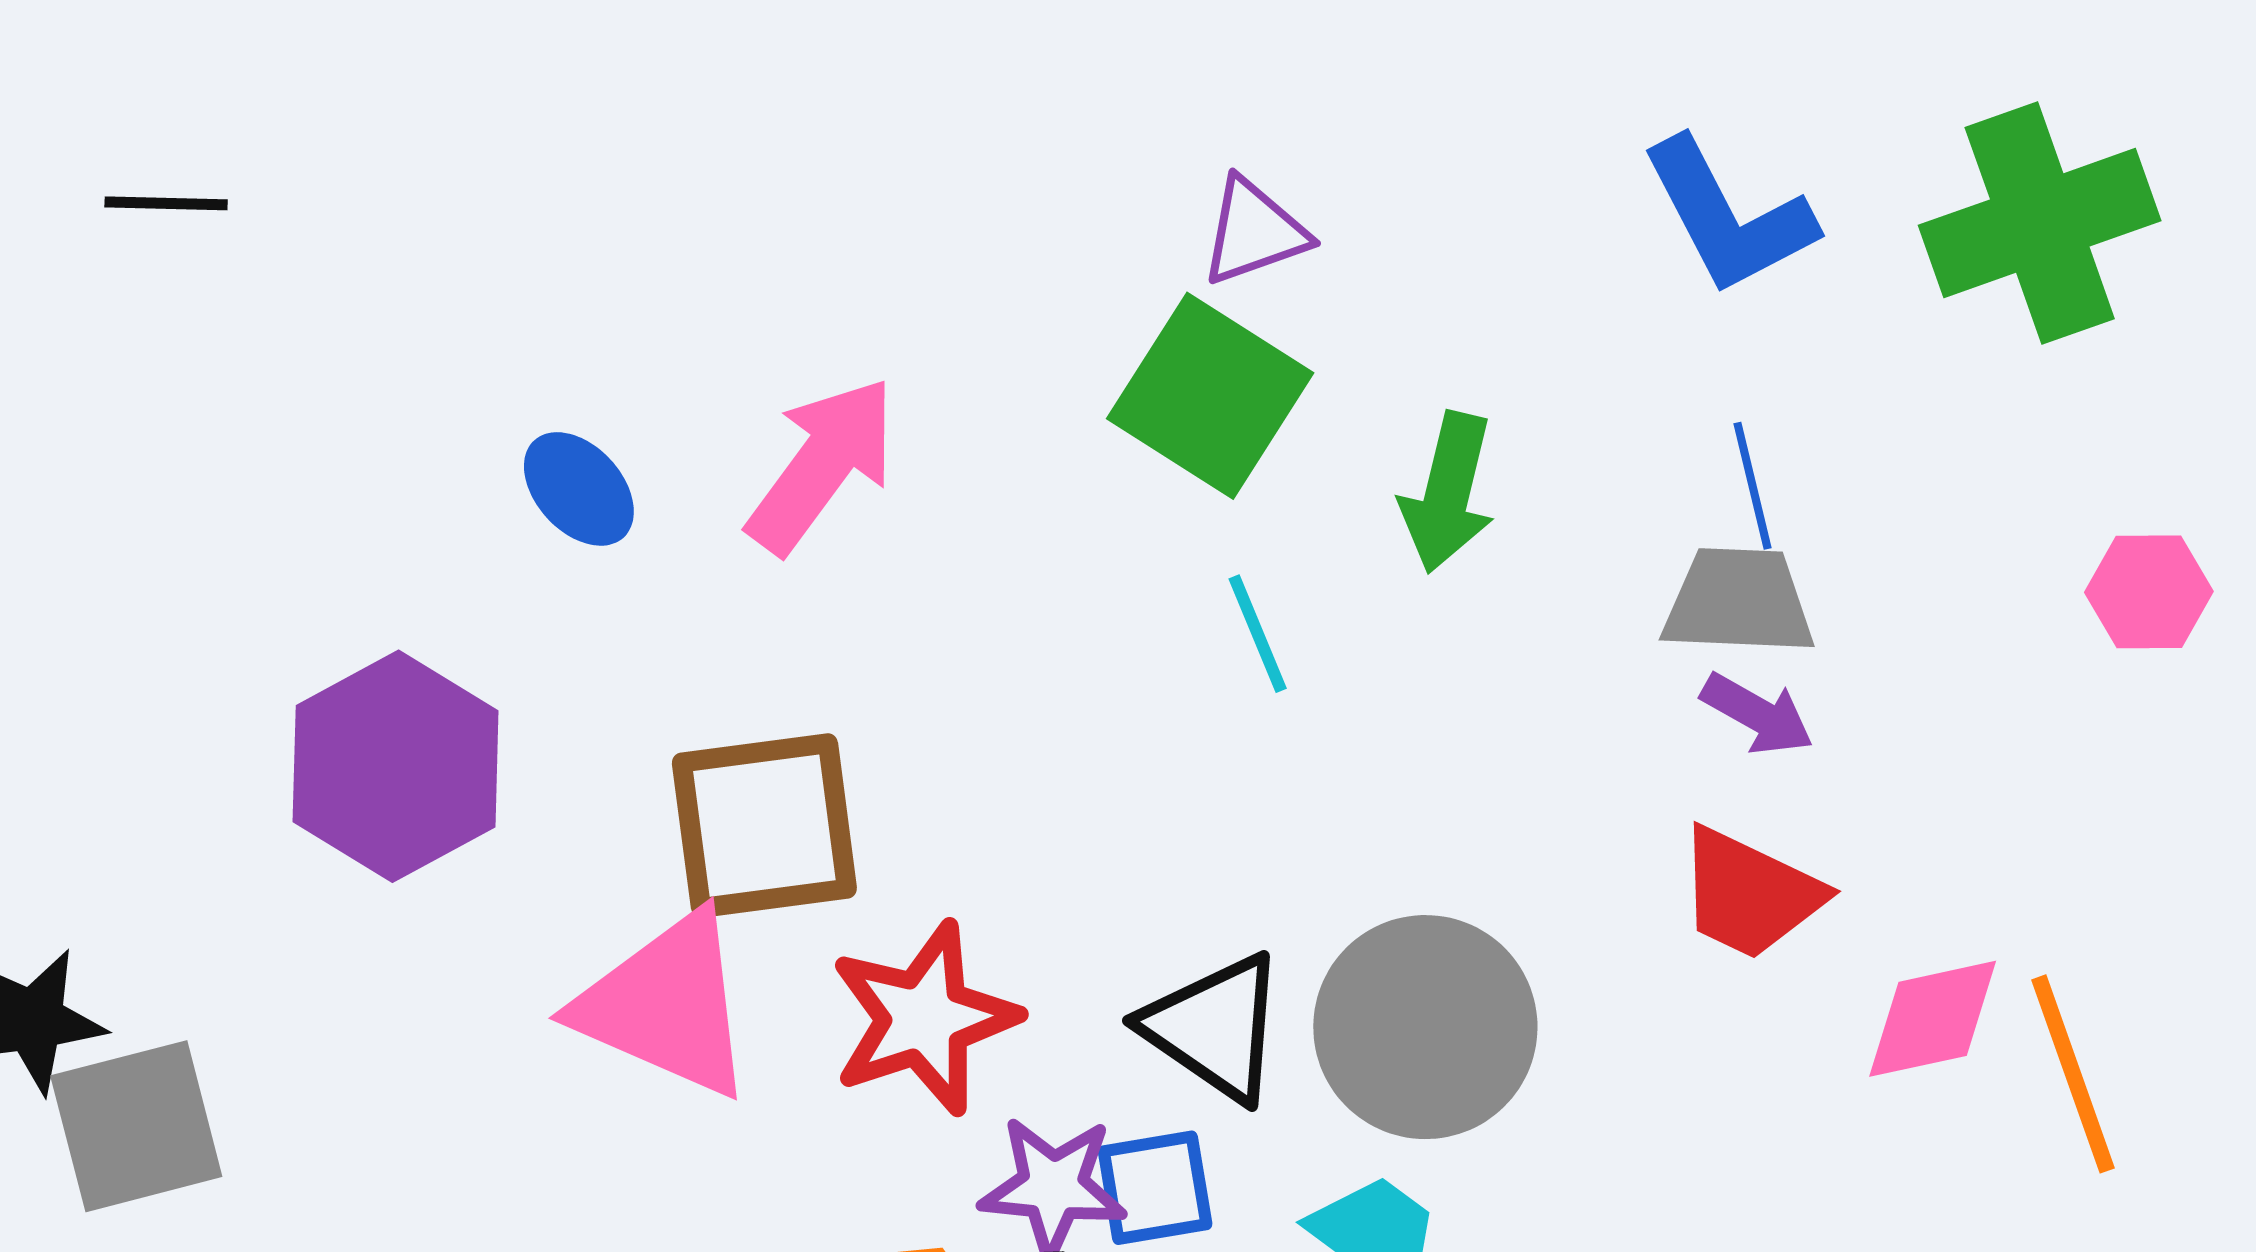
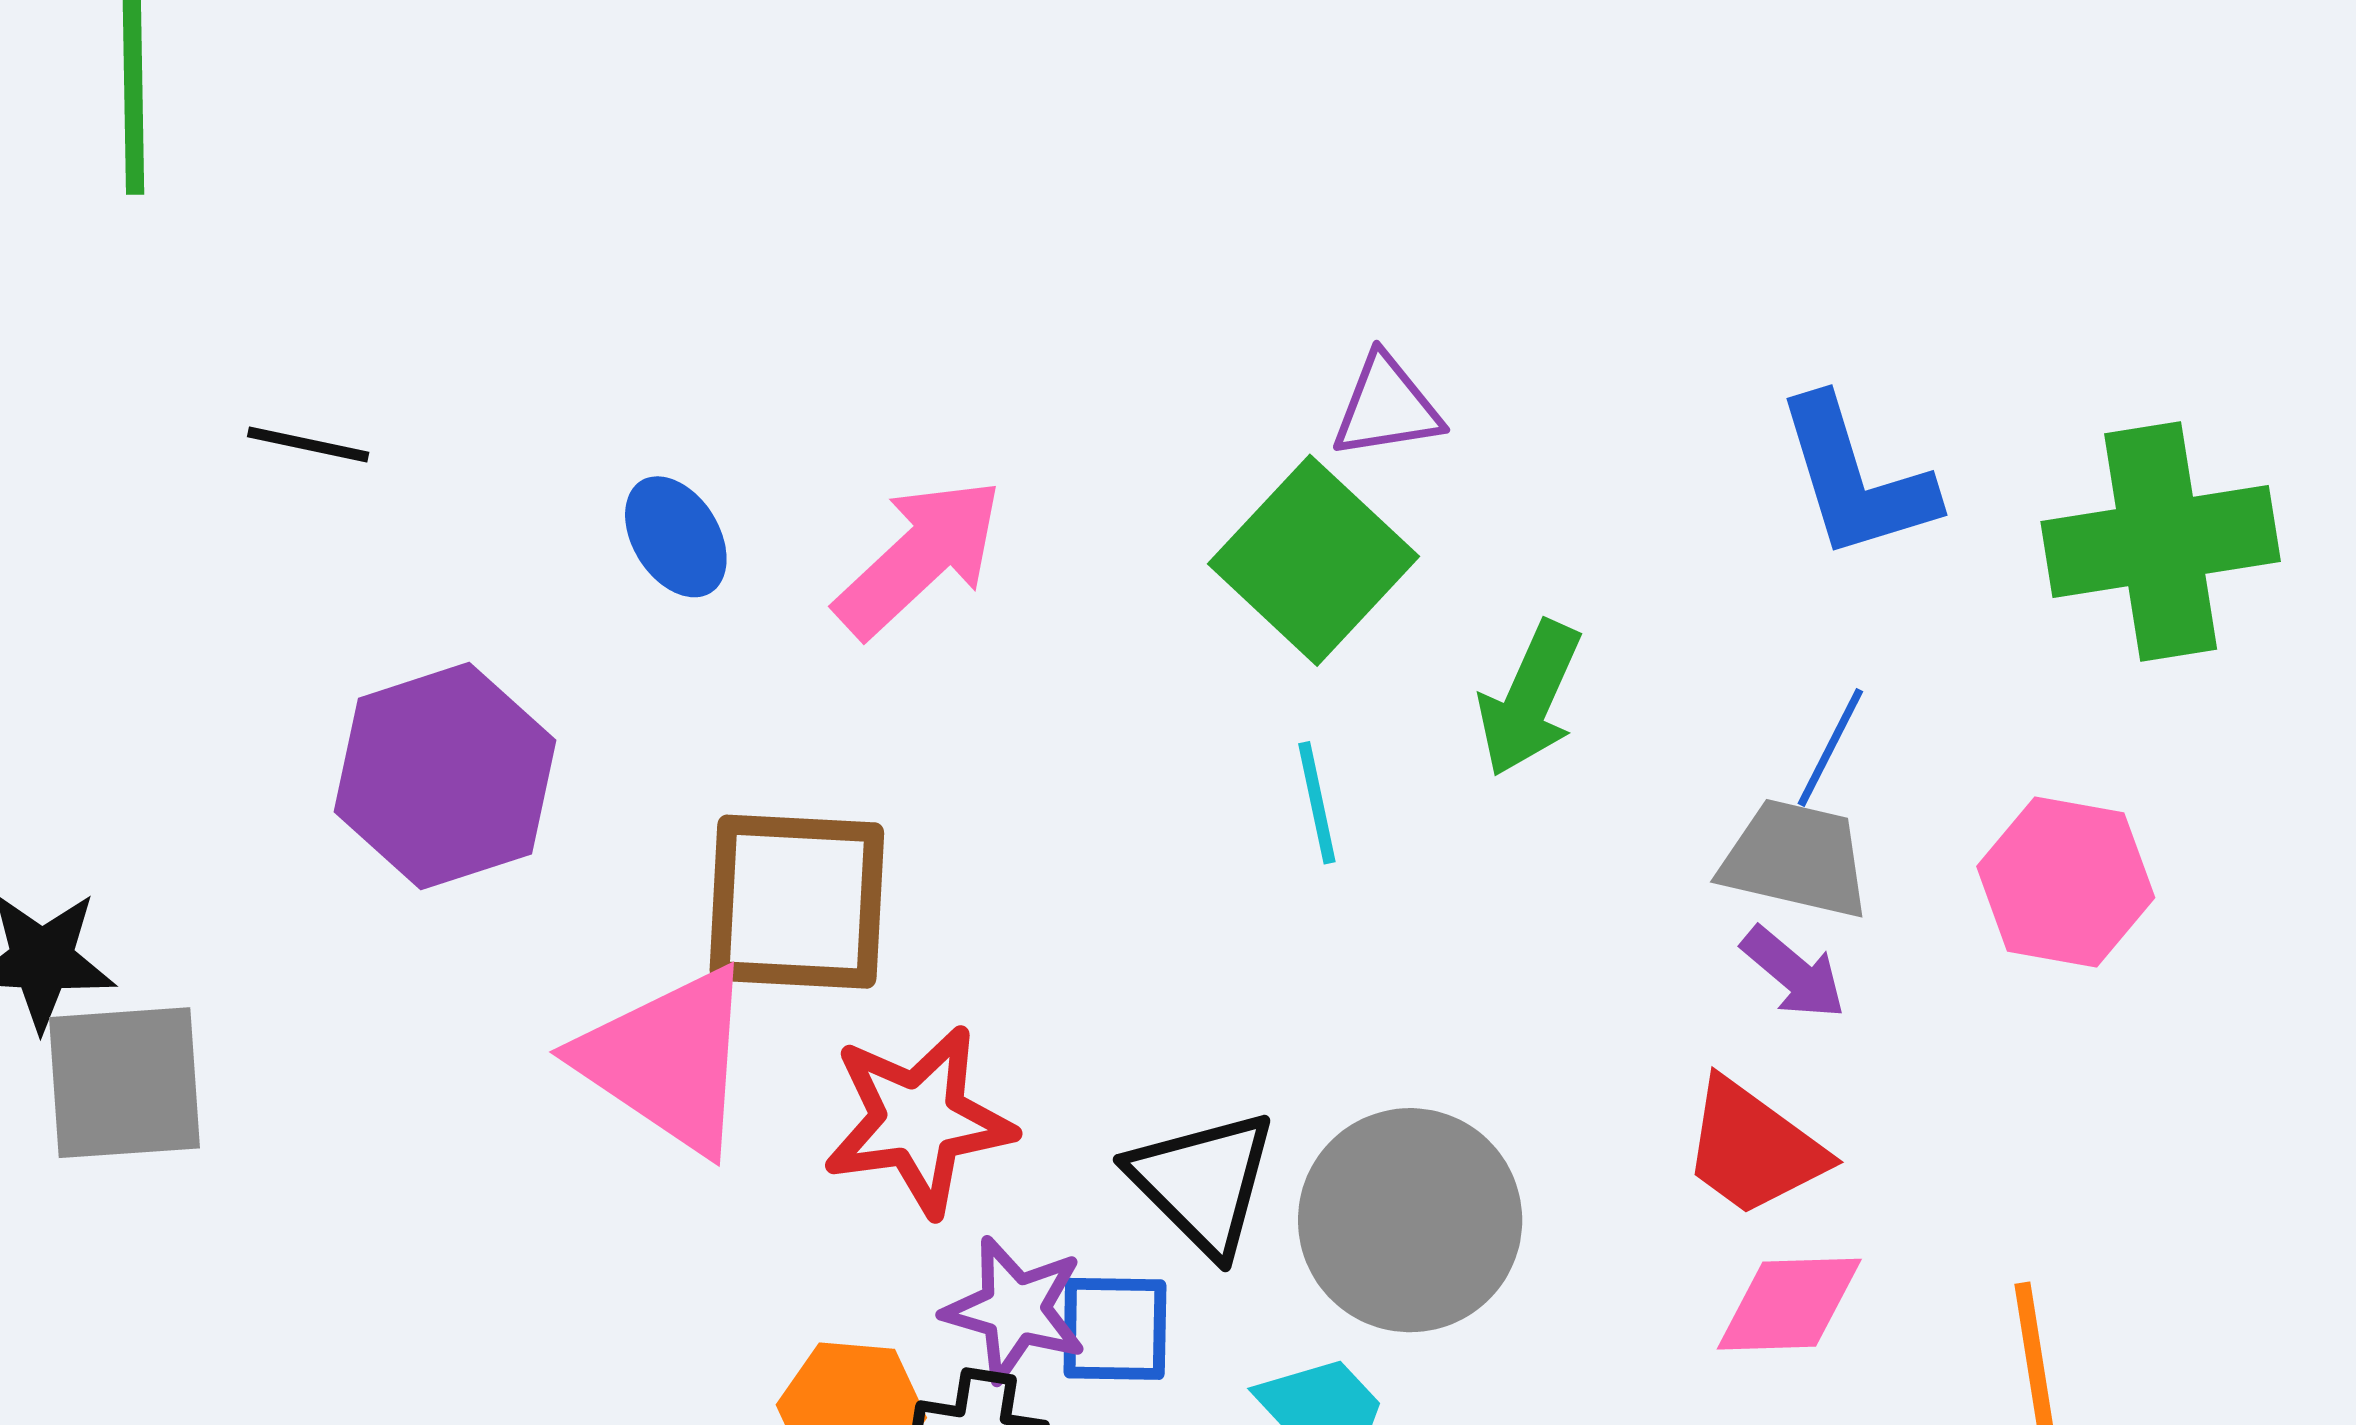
black line: (166, 203) -> (308, 444), moved
blue line: (1753, 486) -> (1830, 748), turned 30
pink hexagon: (2149, 592) -> (2066, 882), moved, size x1.4
pink diamond: (1933, 1019) -> (1789, 1304), moved

